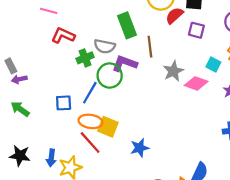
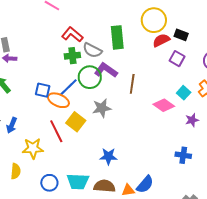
red L-shape: (63, 35) -> (72, 34), moved
brown line: (150, 47) -> (132, 84), moved
gray star: (173, 71) -> (102, 108), moved
orange ellipse: (91, 121) -> (58, 100), moved
blue star: (140, 148) -> (108, 156), moved
blue arrow: (51, 158) -> (12, 125), moved

